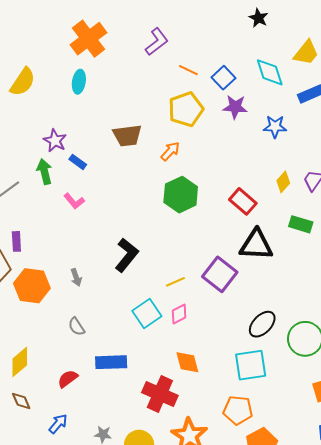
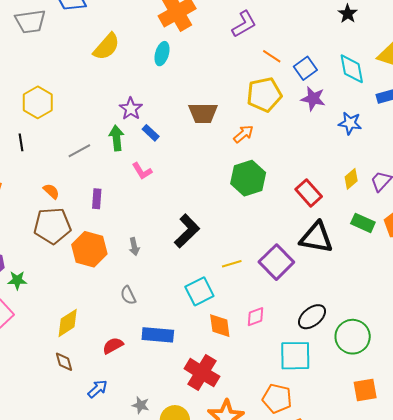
purple rectangle: (16, 241) -> (97, 199), moved
pink diamond: (179, 314) -> (255, 317), moved
orange diamond: (187, 362) -> (220, 326), moved

